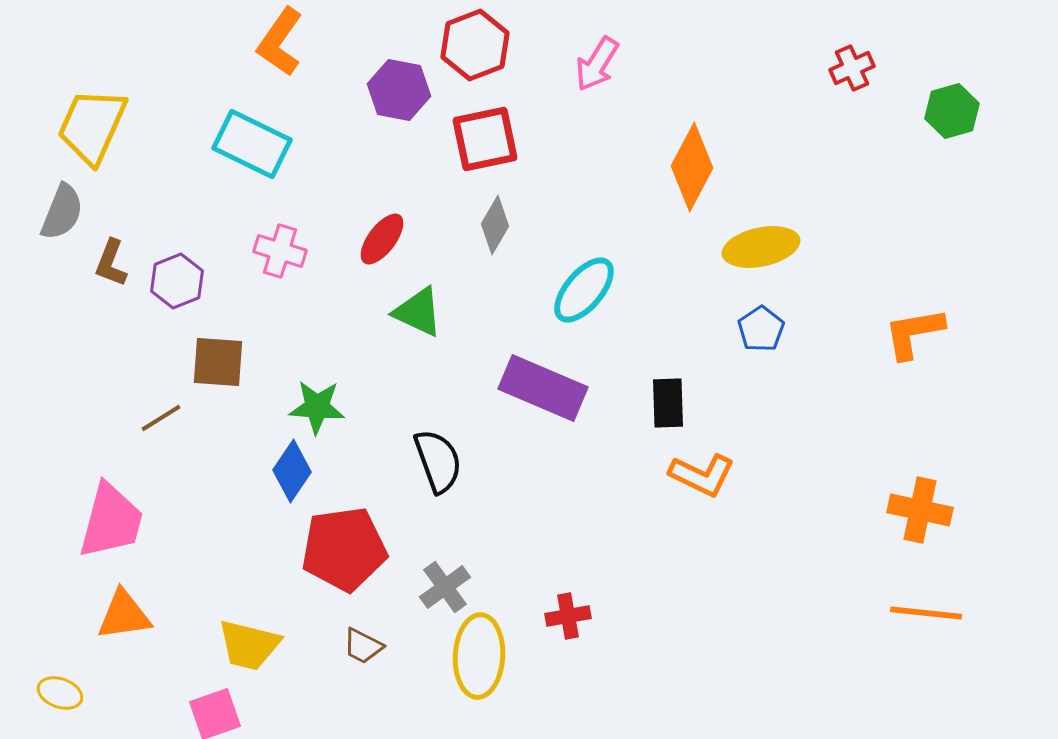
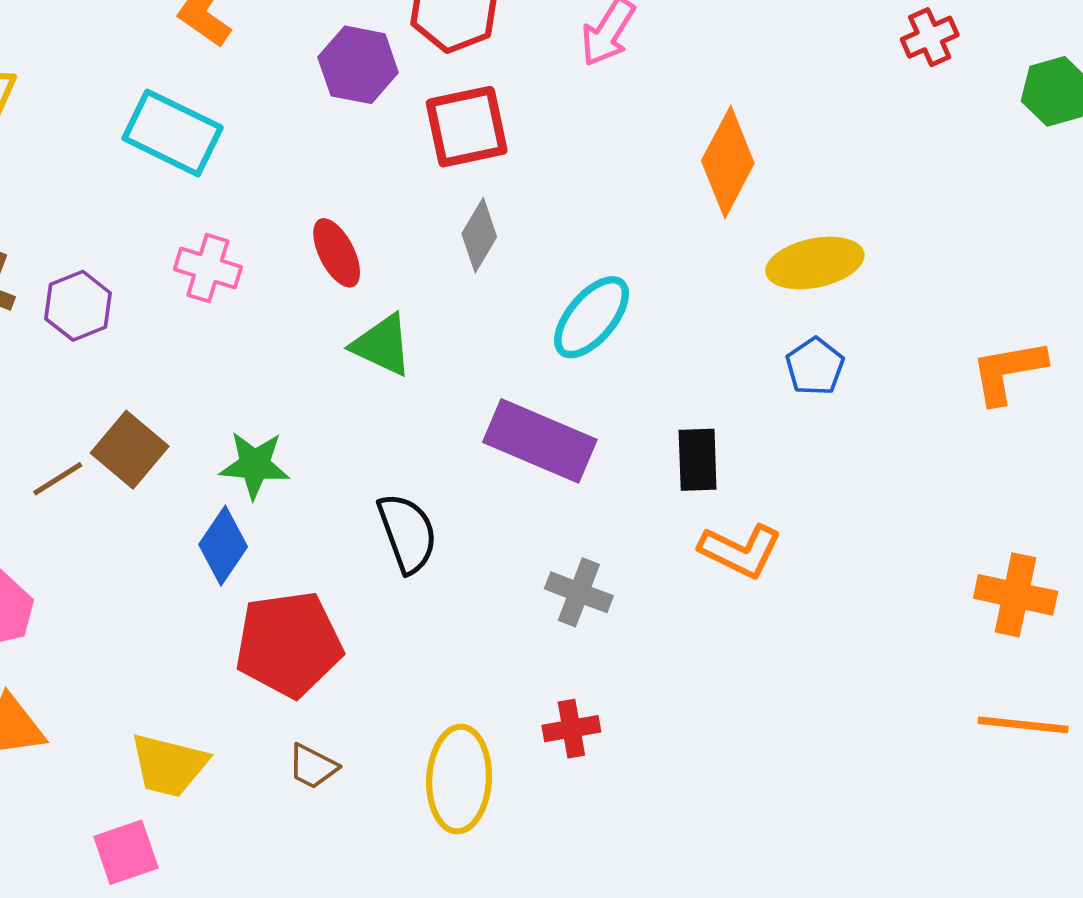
red ellipse: (382, 239) -> (337, 253), turned -64
brown square: (218, 362) -> (130, 450), moved, turned 36
gray cross: (445, 587) -> (579, 592), moved, turned -33

